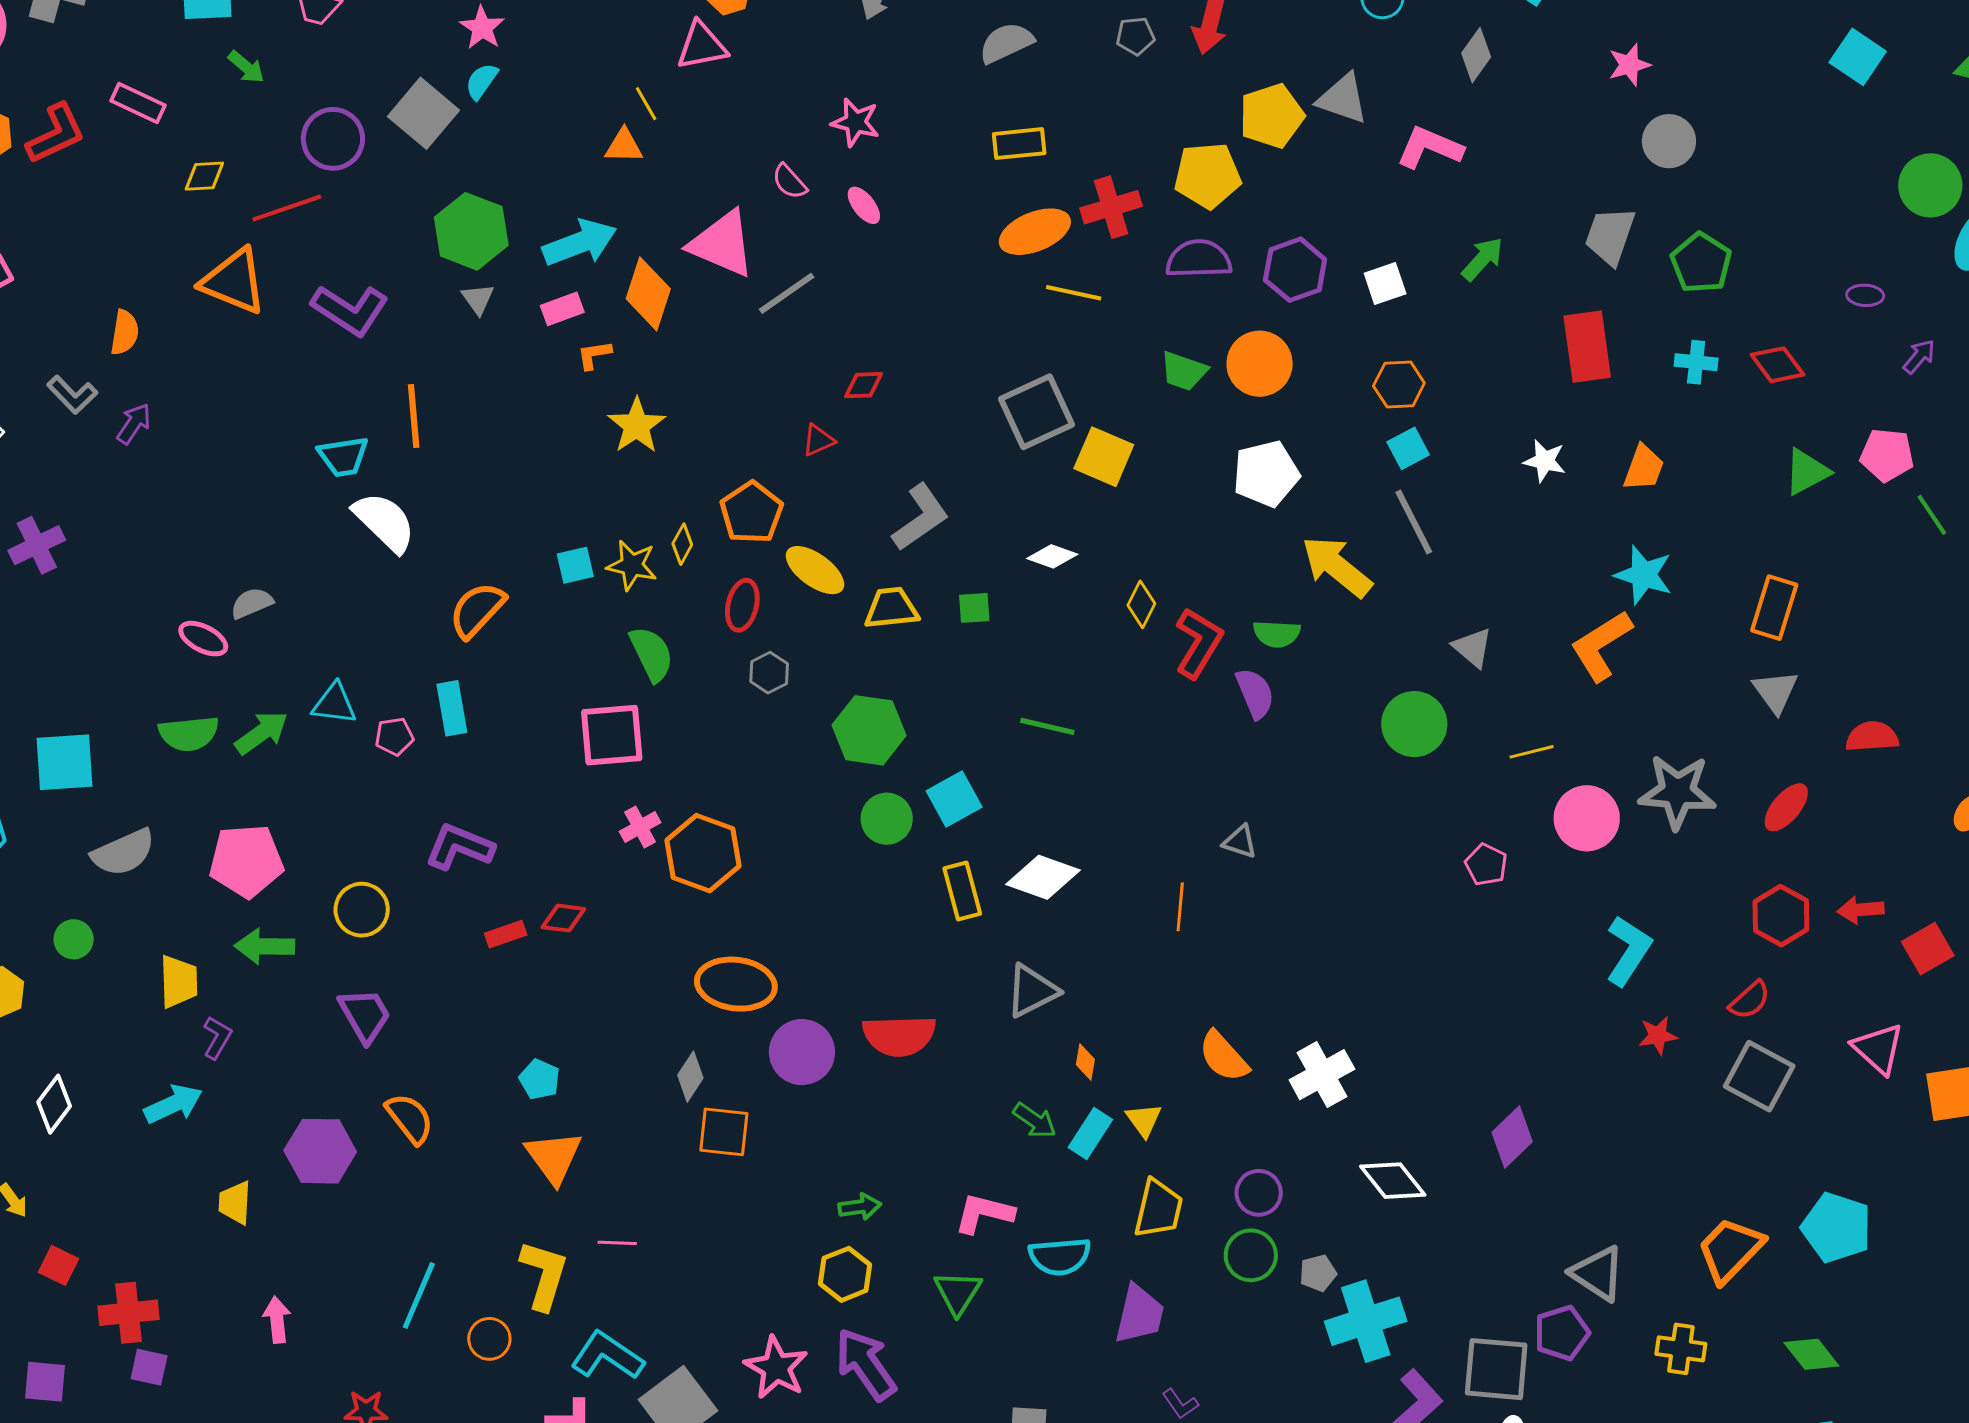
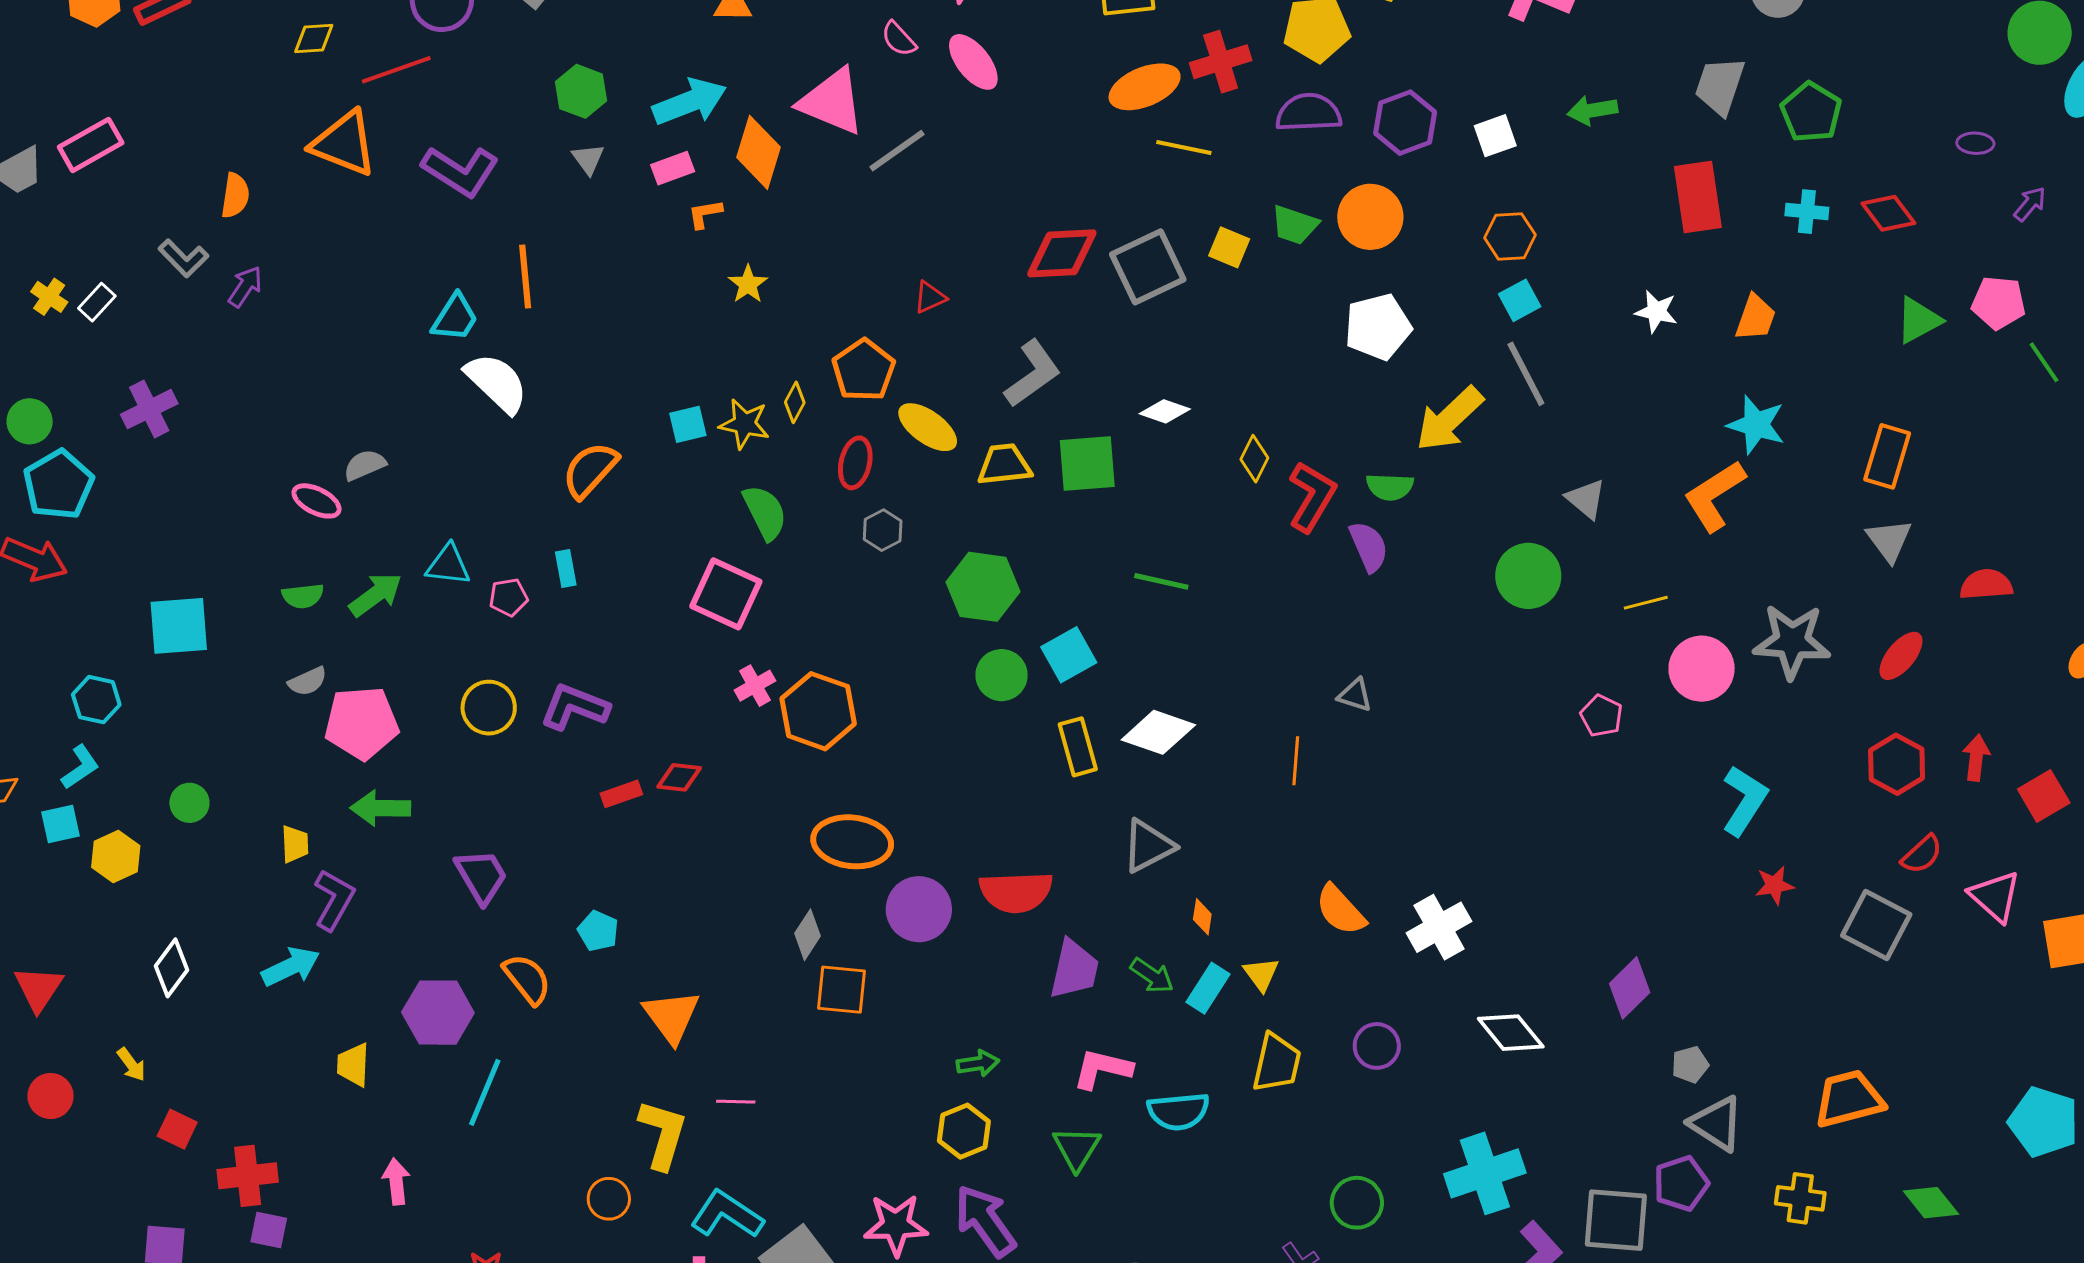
pink ellipse: (864, 205) -> (973, 62), size x1.5
green hexagon: (471, 231) -> (581, 91), size x0.7
green arrow: (1482, 259) -> (1592, 110), turned -141
red diamond: (864, 385) -> (1062, 253), moved, size x1.8
yellow star: (637, 426) -> (748, 284), size x0.7
cyan trapezoid: (343, 456) -> (455, 318), turned -48
yellow square: (1104, 457) -> (1229, 247), moved, size x0.7
yellow arrow: (1337, 567) -> (1449, 419), turned -82
green square: (974, 608) -> (1087, 464), size x1.8
cyan rectangle: (452, 708) -> (566, 569), size x0.7
green semicircle: (189, 733) -> (303, 596), size x0.7
pink square: (612, 735) -> (726, 594), turned 30
gray semicircle: (123, 852) -> (308, 681), moved, size x0.6
yellow circle: (362, 910) -> (489, 708), moved
red arrow: (1861, 910) -> (1976, 758), turned 102
yellow trapezoid: (179, 982) -> (295, 844), size x0.7
red semicircle: (1750, 1000) -> (1922, 854), moved
purple L-shape: (217, 1038) -> (334, 900), size x1.4
cyan pentagon: (539, 1079) -> (598, 931), moved
cyan pentagon: (1837, 1228) -> (2044, 1122), moved
orange trapezoid: (1730, 1250) -> (1849, 1099), turned 32
green circle: (1251, 1255) -> (1357, 1203), moved
gray pentagon: (1318, 1273) -> (1690, 1065), moved
cyan line: (419, 1296) -> (485, 1092), moved
purple trapezoid: (1139, 1314) -> (1074, 969), moved
pink star: (776, 1368) -> (896, 1225), turned -30

